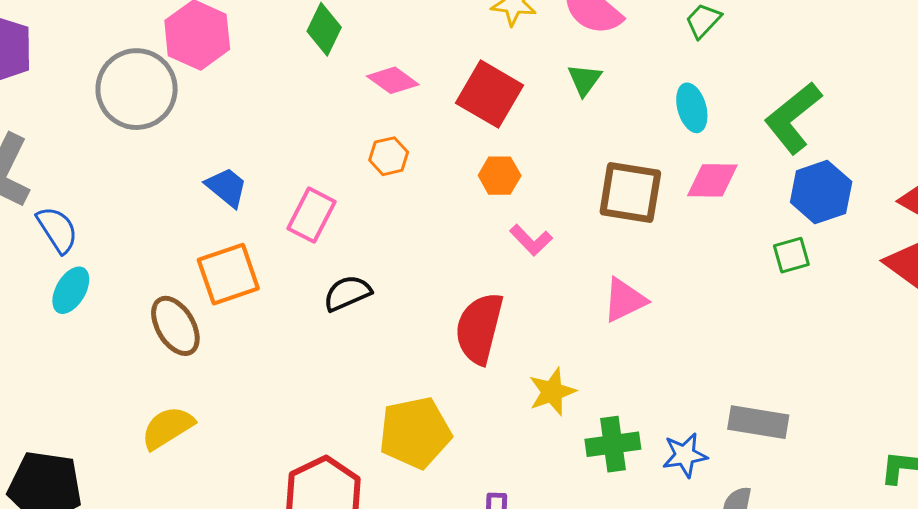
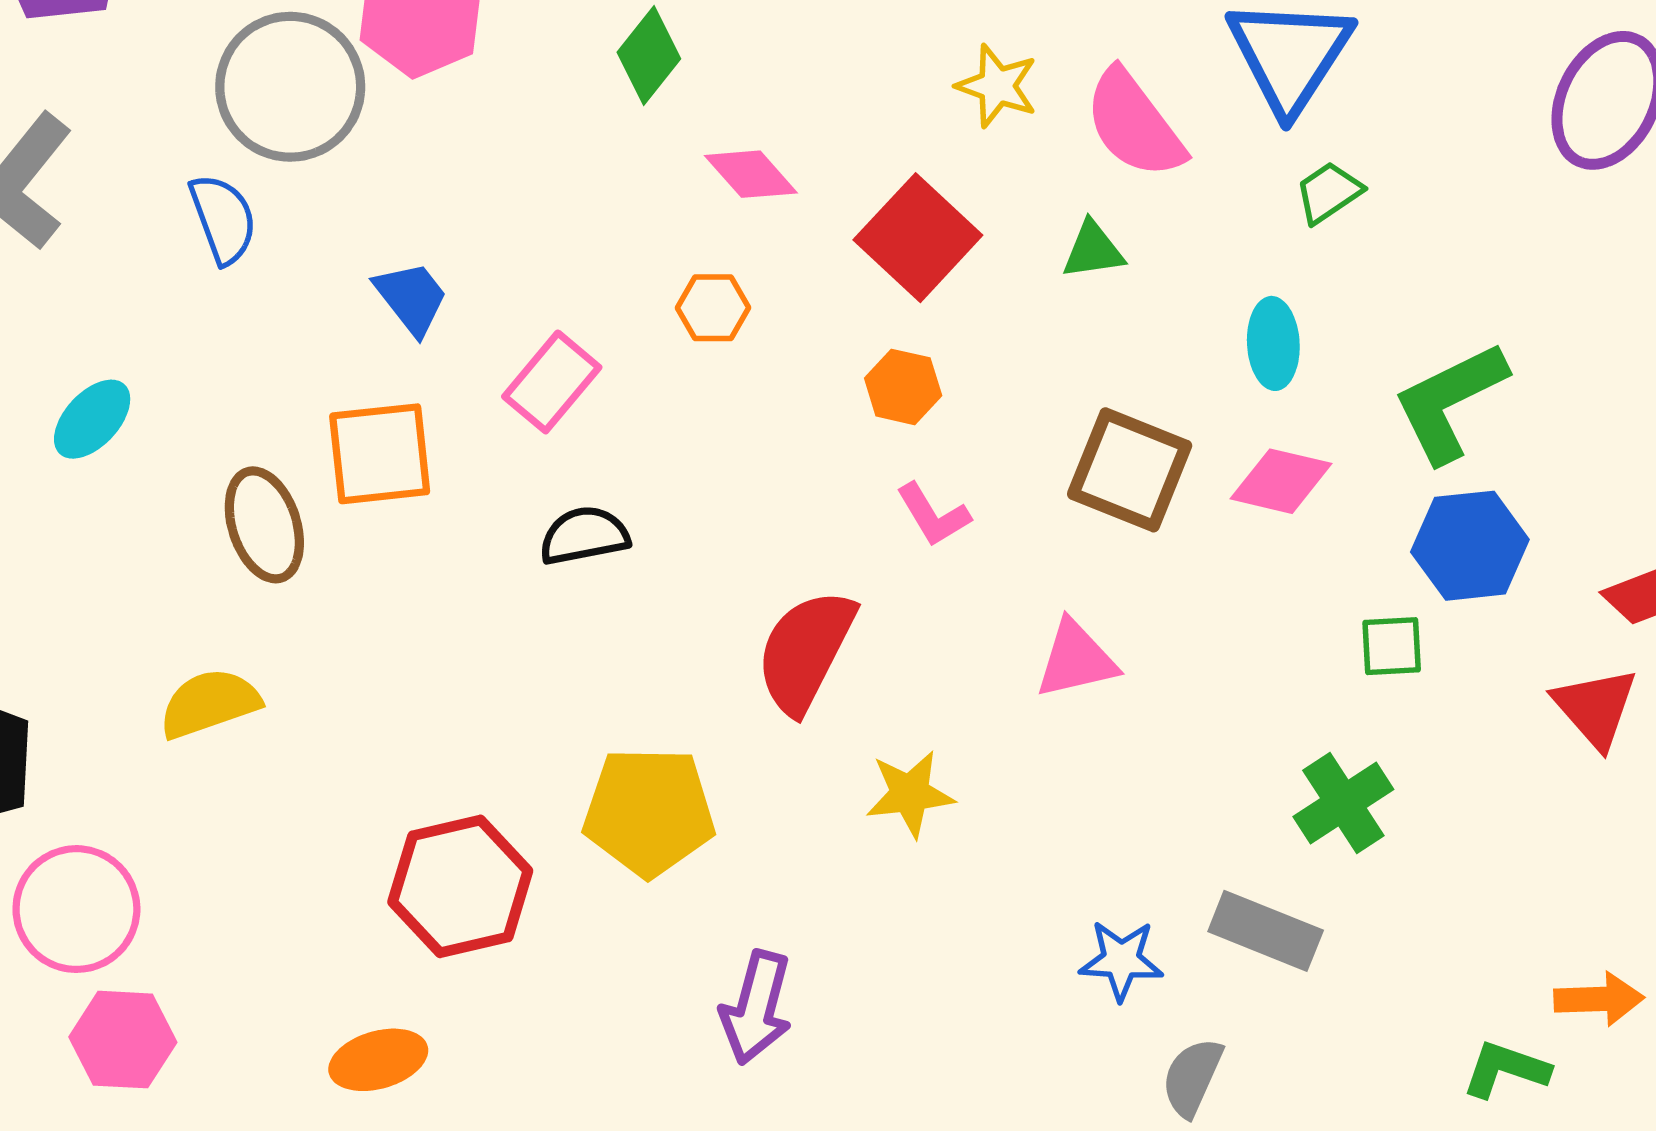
green triangle: (584, 80) -> (1093, 250), turned 33
blue semicircle: (57, 230) -> (223, 219), moved
green cross: (613, 444) -> (1343, 803), moved, turned -38

